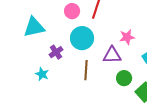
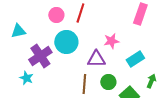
cyan triangle: (34, 27) -> (18, 31), size x0.7
purple cross: (56, 52) -> (40, 56), size x1.6
brown line: (86, 70) -> (84, 84), moved

